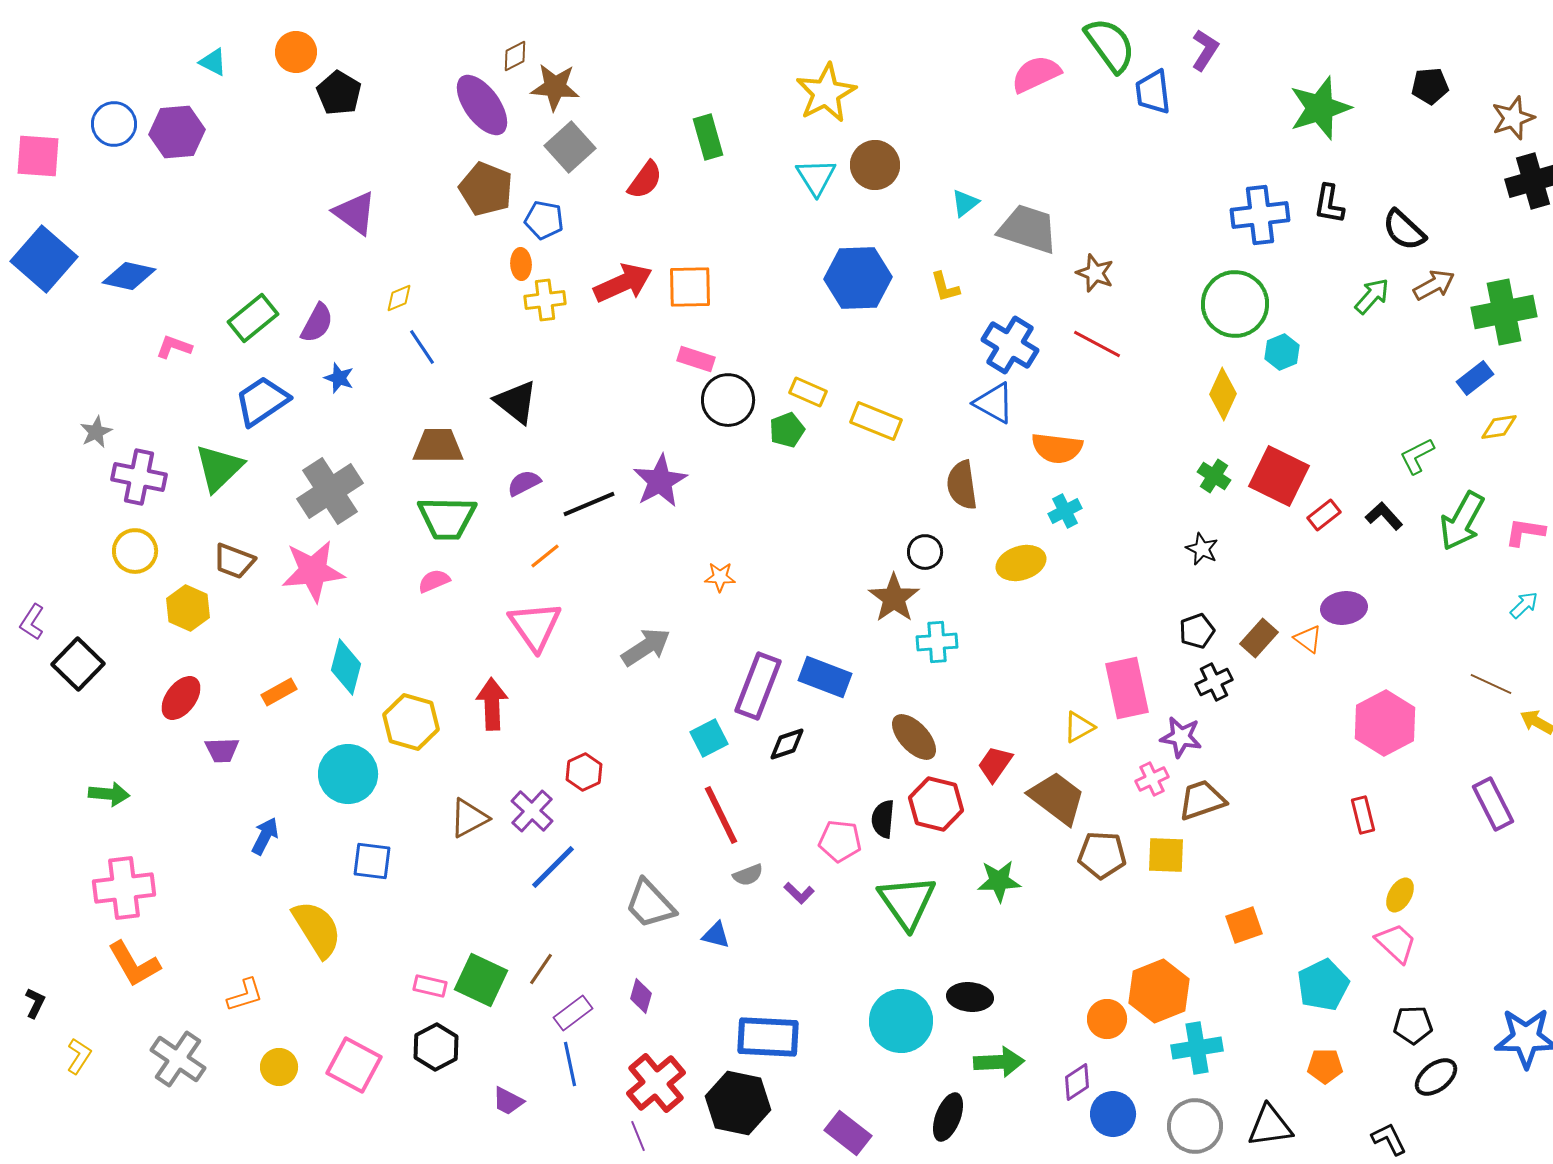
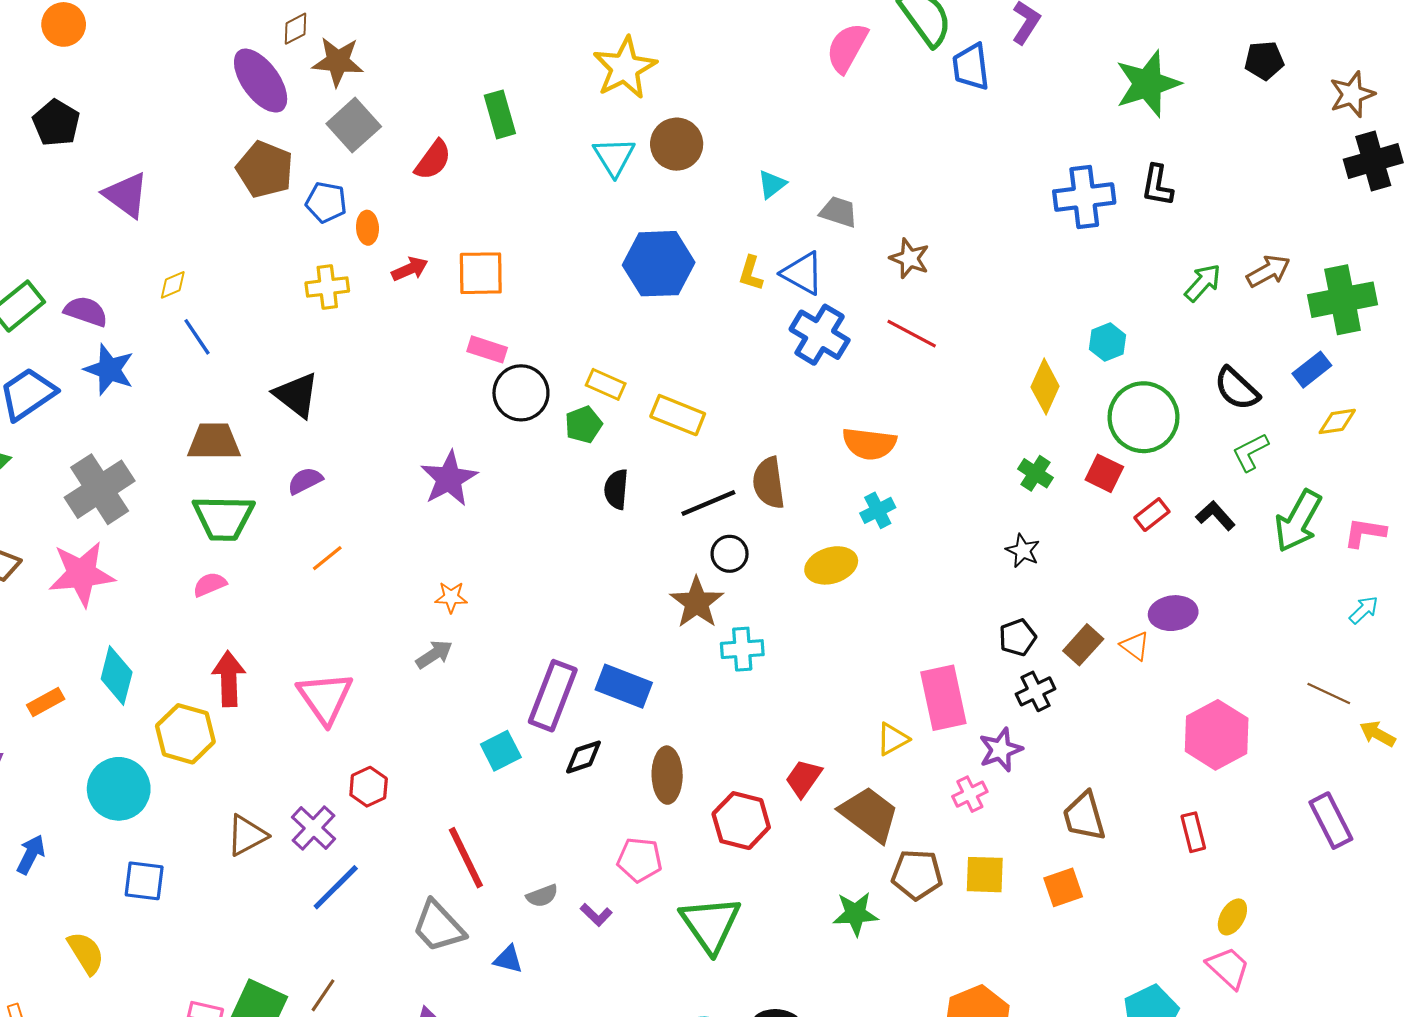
pink semicircle: (1036, 74) -> (847, 48), turned -36
black pentagon: (339, 93) -> (56, 123), moved
gray trapezoid: (1028, 229) -> (839, 212), size x0.6
black semicircle: (1404, 230) -> (1237, 389), moved
orange ellipse: (521, 264) -> (367, 228), moved
red arrow: (623, 283) -> (410, 269), size x0.6
yellow L-shape: (945, 287) -> (751, 273), turned 32
green circle: (1235, 304) -> (1143, 417), moved
purple semicircle: (317, 323) -> (86, 311), turned -99
blue star: (339, 378) -> (109, 370), size x1.6
blue triangle: (994, 403) -> (803, 273), moved
red square: (1279, 476) -> (1104, 473), size x0.6
black line: (589, 504) -> (708, 503), moved
orange star: (720, 577) -> (451, 597), moved
pink triangle: (535, 626) -> (325, 698), moved
gray arrow: (646, 647) -> (434, 654), size x0.7
red arrow: (492, 704) -> (229, 679), moved
brown ellipse: (914, 737) -> (667, 775), moved, turned 42
purple star: (1181, 737) -> (1001, 750), turned -30
brown trapezoid: (1202, 800) -> (1084, 816), moved, turned -87
red line: (721, 815) -> (466, 858), moved
black semicircle: (883, 819) -> (616, 489), moved
green star: (999, 881) -> (856, 914), moved
orange square: (1244, 925) -> (1063, 887), moved
yellow semicircle: (317, 929) -> (86, 953), size x0.7

